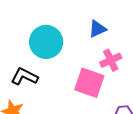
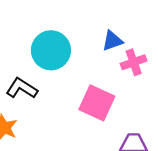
pink cross: (111, 60) -> (134, 62), moved

